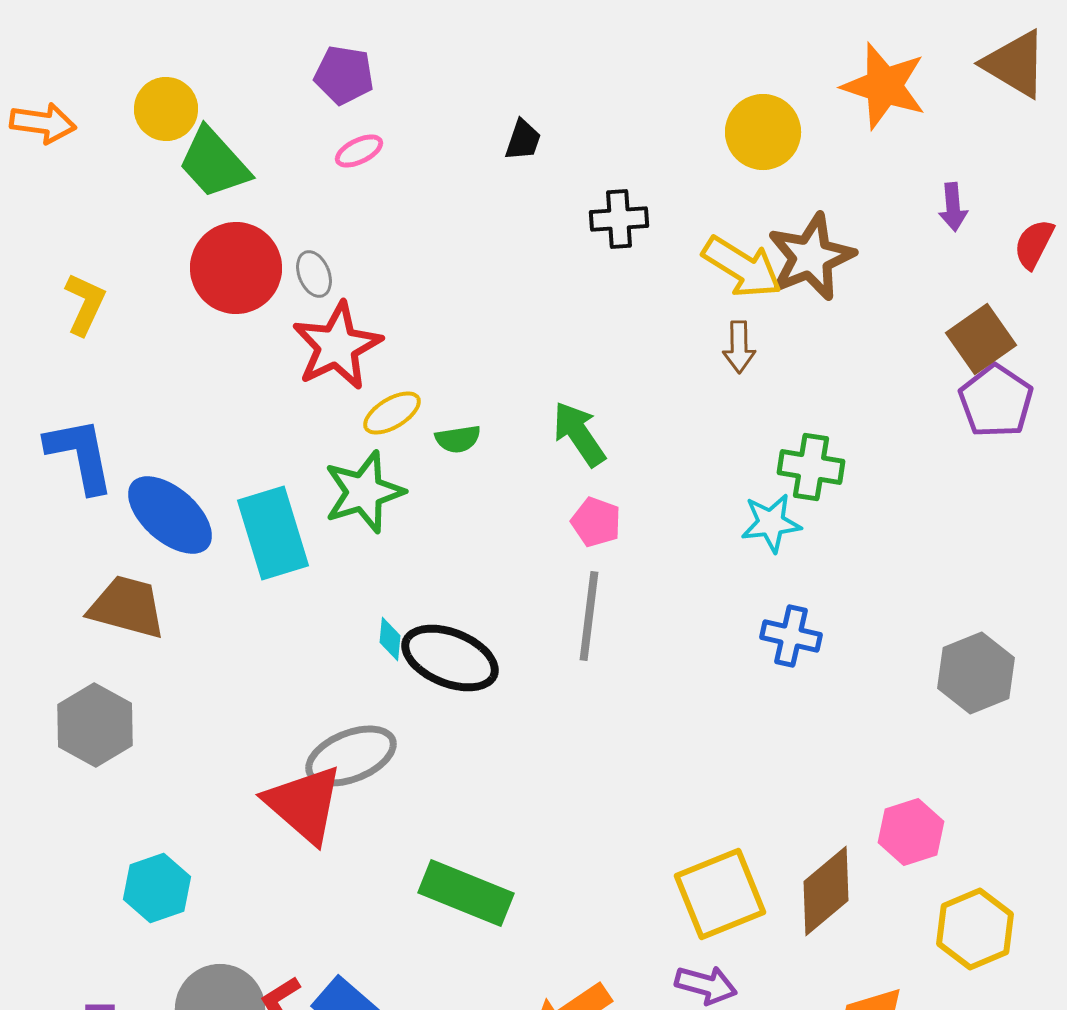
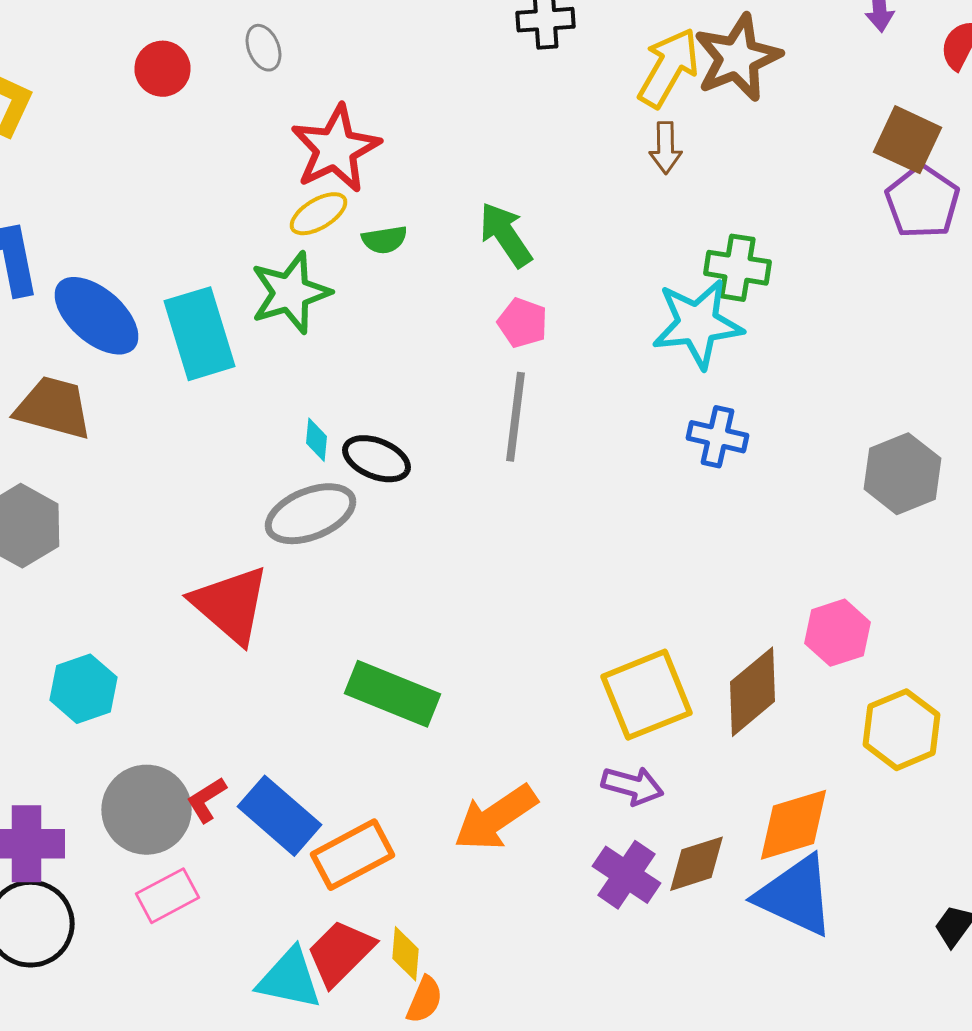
yellow arrow: (742, 267) -> (668, 68), turned -92
red circle: (236, 268) -> (162, 69), size x0.6
gray ellipse: (314, 274) -> (264, 48), moved
brown square: (981, 339) -> (908, 140), turned -30
red star: (337, 346) -> (336, 149), moved
cyan star: (771, 523) -> (698, 324), size x1.5
black ellipse: (450, 658) -> (376, 459), size x0.7
gray ellipse: (351, 756) -> (310, 514), moved

